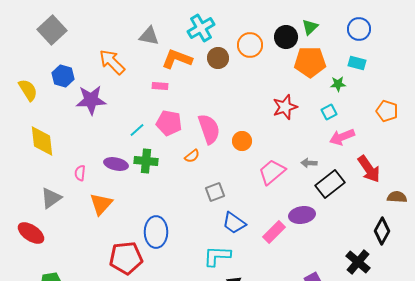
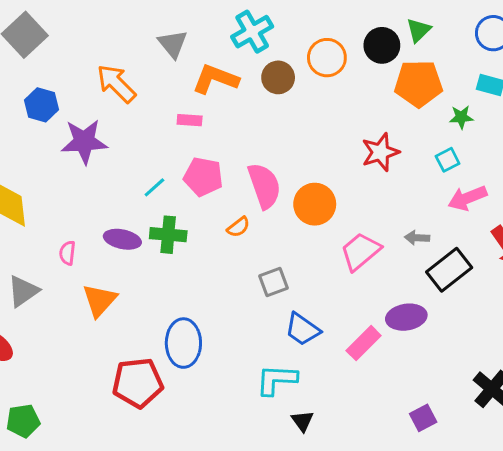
gray triangle: (149, 36) -> (173, 44), turned 40
orange circle: (242, 141) -> (315, 204), size x1.4

